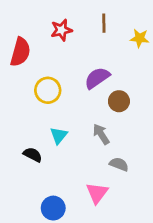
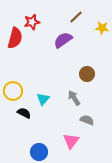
brown line: (104, 23) -> (76, 17), turned 48
red star: (61, 30) -> (32, 22), moved
purple semicircle: (97, 78) -> (63, 40), moved
yellow circle: (48, 90) -> (13, 91), moved

